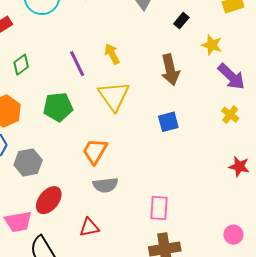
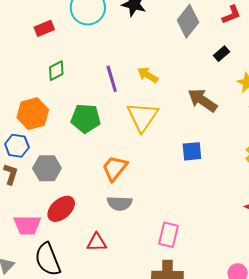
yellow arrow: (112, 54) -> (148, 75), turned -40
brown arrow: (170, 70) -> (203, 100), turned 128

